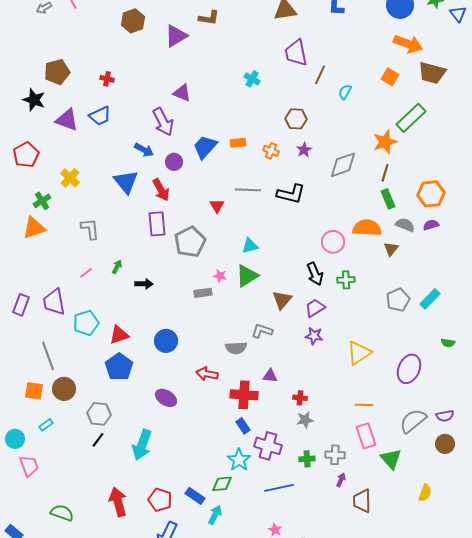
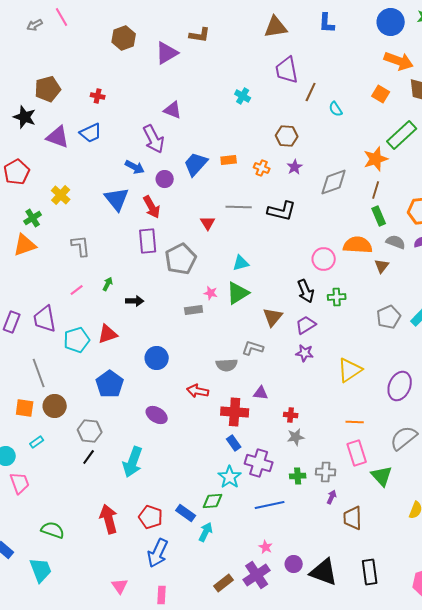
cyan semicircle: (345, 92) -> (336, 109), turned -63
red triangle: (119, 335) -> (108, 334), moved

